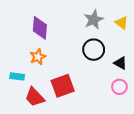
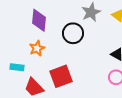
black circle: (94, 50) -> (73, 33), moved

